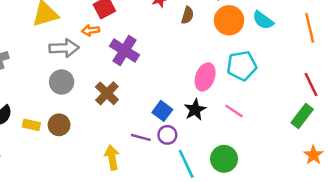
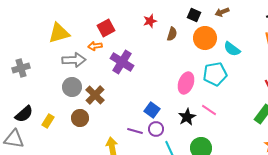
cyan semicircle: (263, 20) -> (232, 49), moved
brown cross: (107, 93) -> (95, 95), moved
black star: (195, 110) -> (187, 117), moved
yellow rectangle: (31, 125) -> (48, 121), turned -72
brown circle: (59, 125) -> (80, 118), moved

